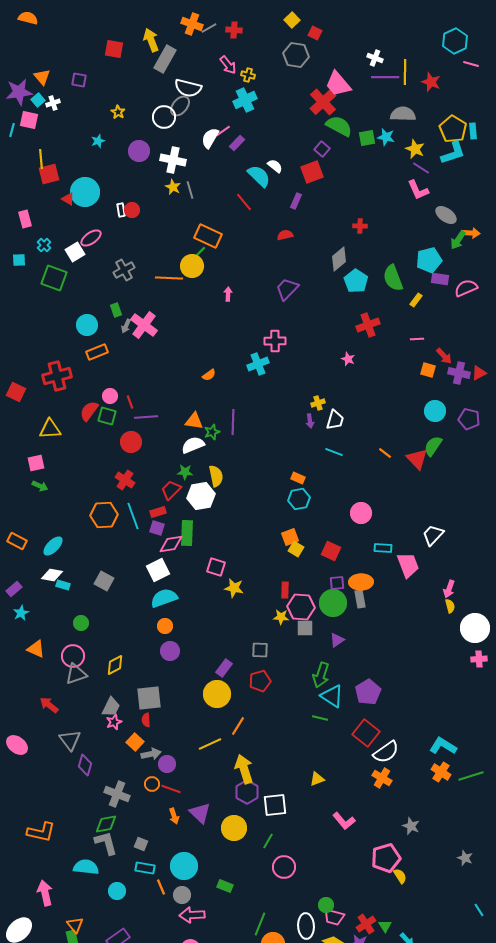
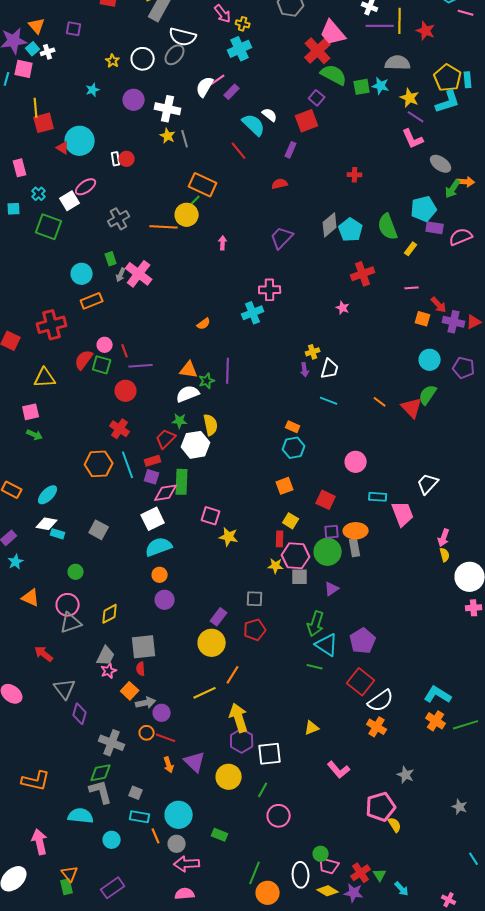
white circle: (164, 117) -> (143, 59), moved
gray diamond: (339, 259) -> (330, 225), moved
yellow square: (296, 549) -> (291, 521), moved

